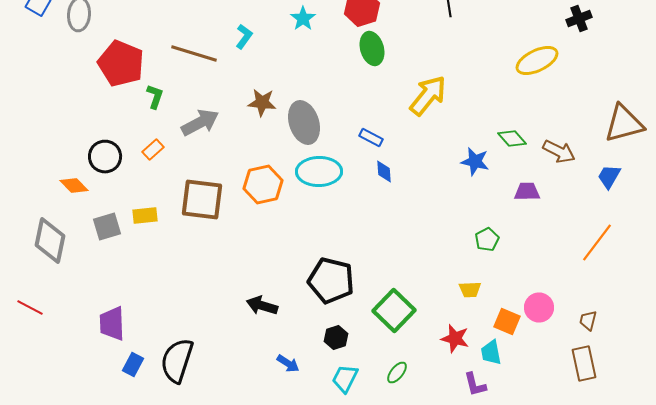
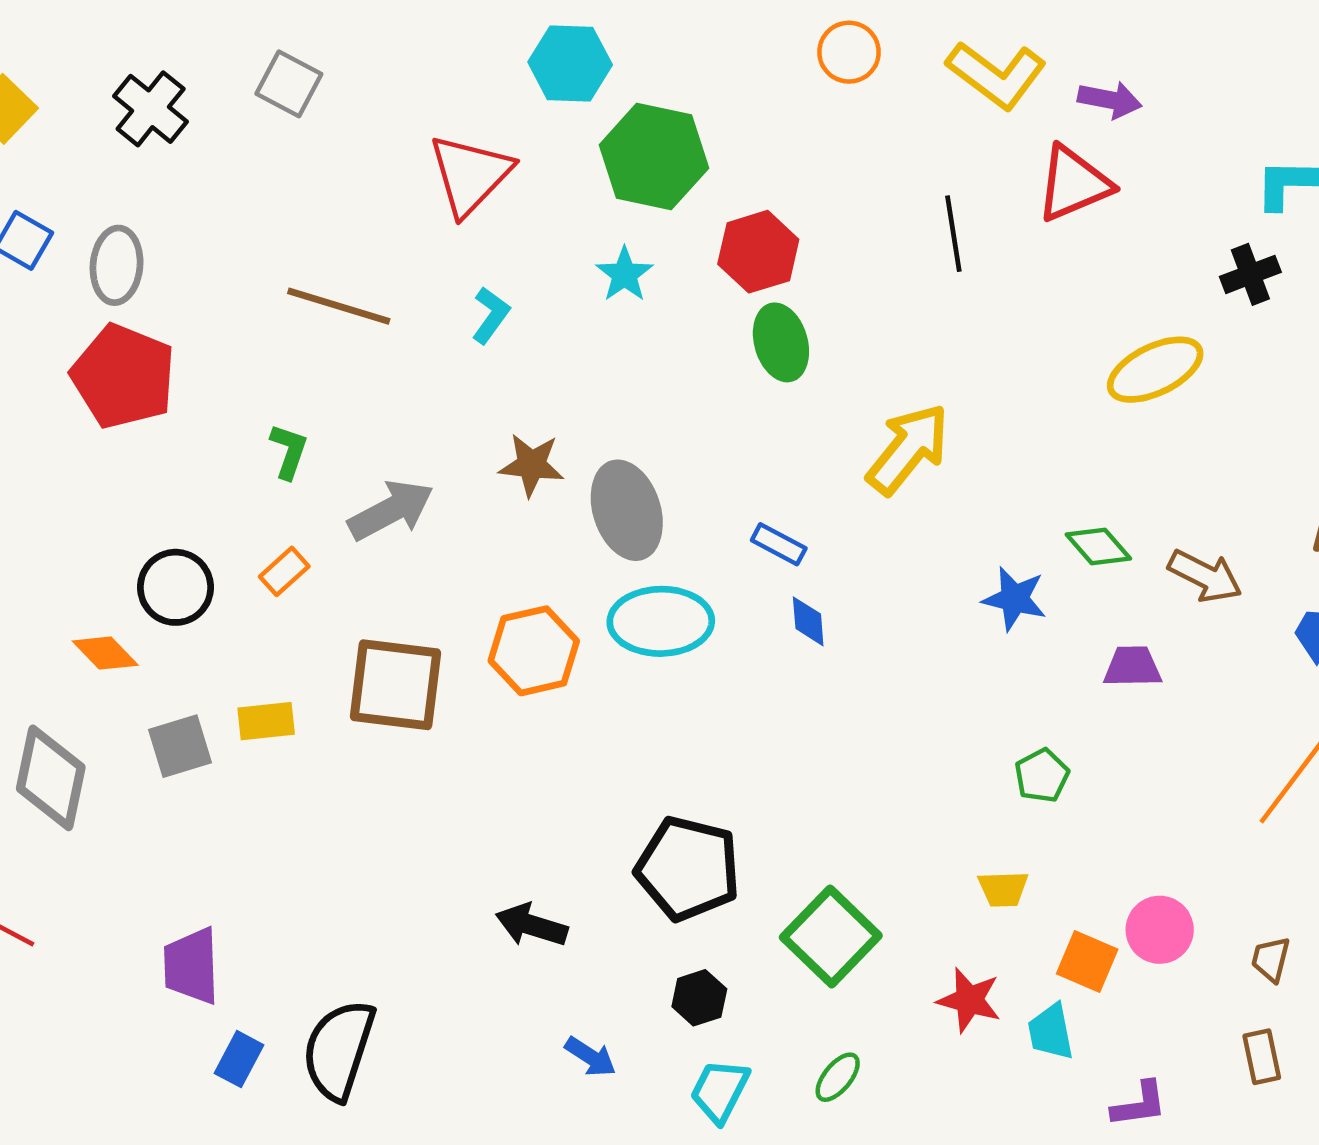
brown line: (194, 54) -> (339, 306), moved
red pentagon: (121, 64) -> (123, 376), moved
brown rectangle: (584, 364) -> (1262, 1057), size x0.7
purple L-shape: (475, 384) -> (1139, 1104), moved, turned -84

